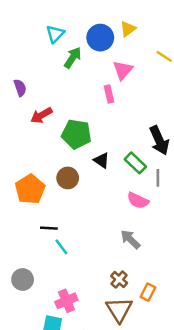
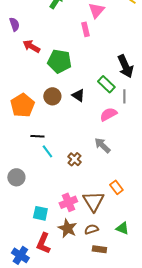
red arrow: (41, 115) -> (31, 46), turned 60
black triangle: (102, 160) -> (78, 95), moved
pink semicircle: (138, 201) -> (108, 114), turned 126
brown cross: (119, 279) -> (74, 159), moved
orange rectangle: (148, 292) -> (116, 187), turned -64
pink cross: (66, 301) -> (68, 202), moved

